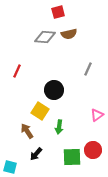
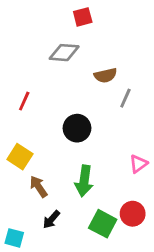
brown semicircle: (69, 34) -> (106, 75), moved
yellow square: (40, 111) -> (20, 157), moved
green arrow: (59, 127) -> (84, 181), size x1.5
green square: (72, 157) -> (103, 224), turned 30

